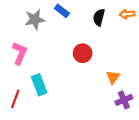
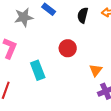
cyan rectangle: (39, 85) -> (38, 70), moved

